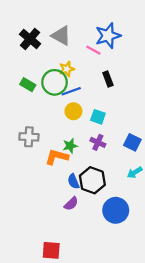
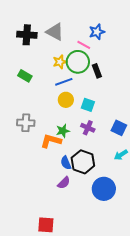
blue star: (108, 36) -> (97, 32), size x0.7
black cross: (30, 39) -> (27, 35), turned -36
green circle: (55, 82) -> (78, 62), moved

